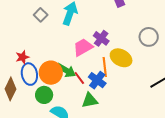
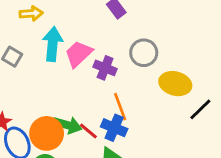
gray circle: (149, 37) -> (144, 53), moved
pink trapezoid: (83, 47) -> (79, 54), moved
yellow ellipse: (121, 58) -> (175, 84), moved

